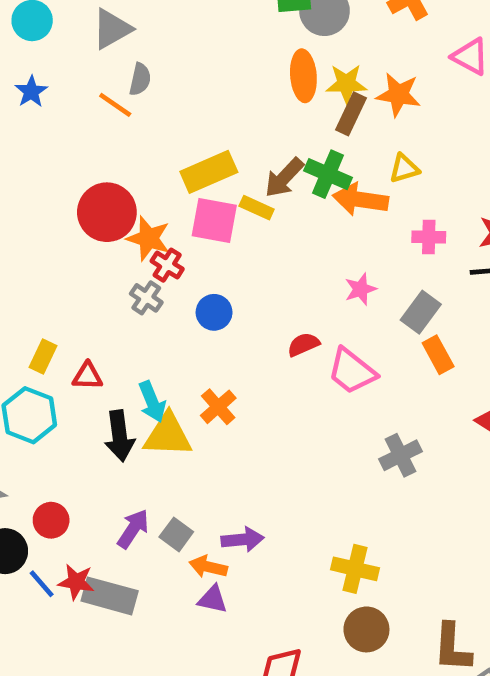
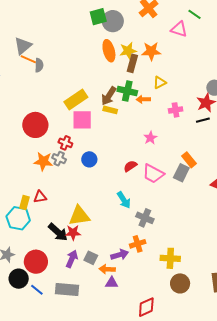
orange line: (115, 105) -> (28, 59), moved
orange arrow: (360, 200) -> (143, 99), size x0.6
yellow rectangle: (257, 208) -> (110, 110), moved
orange star: (149, 238) -> (43, 161), moved
gray rectangle: (421, 312) -> (181, 173), moved
yellow rectangle: (43, 357) -> (25, 203), moved
cyan arrow: (152, 402) -> (124, 200), moved
orange cross: (218, 407) -> (138, 244), moved, turned 35
black arrow: (120, 436) -> (58, 232), moved, turned -30
gray cross: (401, 455) -> (145, 218), moved, turned -30
red circle: (51, 520) -> (36, 262), size x1.5
red star: (76, 582) -> (73, 233), moved

